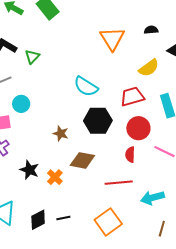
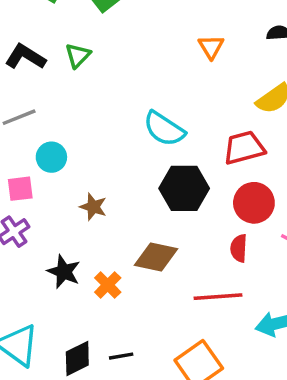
orange triangle: (112, 39) -> (211, 47), size x0.6
green triangle: (32, 57) -> (78, 55), moved
brown star: (61, 133) -> (93, 207), moved

